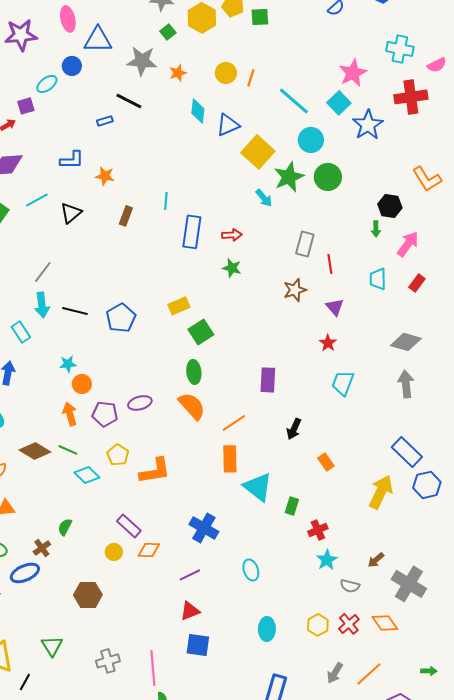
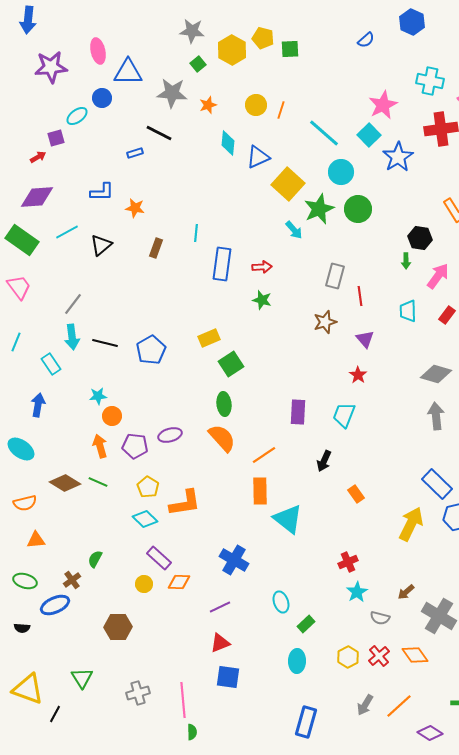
cyan trapezoid: (343, 383) -> (344, 415), moved
cyan diamond: (87, 475) -> (145, 519), moved
green rectangle: (292, 506) -> (306, 624), moved, turned 30

